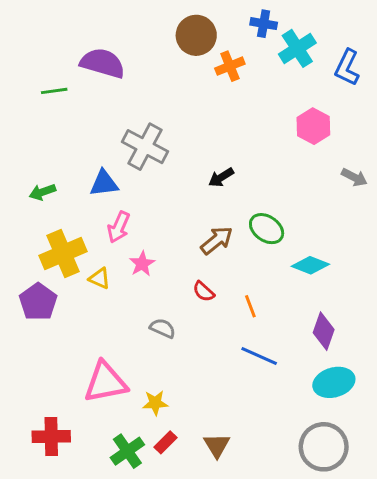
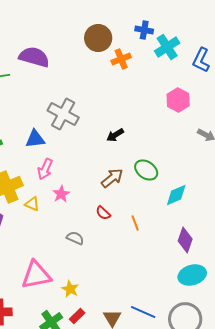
cyan diamond: (310, 265) -> (176, 195), turned -45
blue line: (259, 356) -> (143, 312), moved
yellow star: (155, 403) -> (70, 289), turned 30

